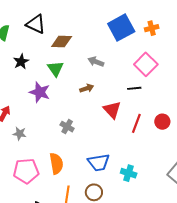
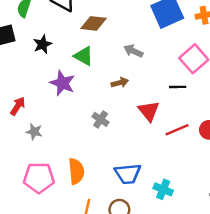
green triangle: (55, 69) -> (84, 56), turned -30
red line: (136, 123) -> (177, 130), turned 42
gray cross: (67, 127) -> (101, 119), moved

